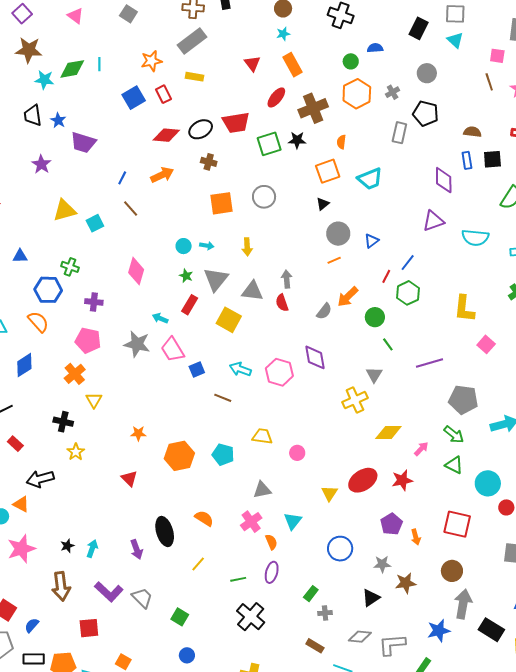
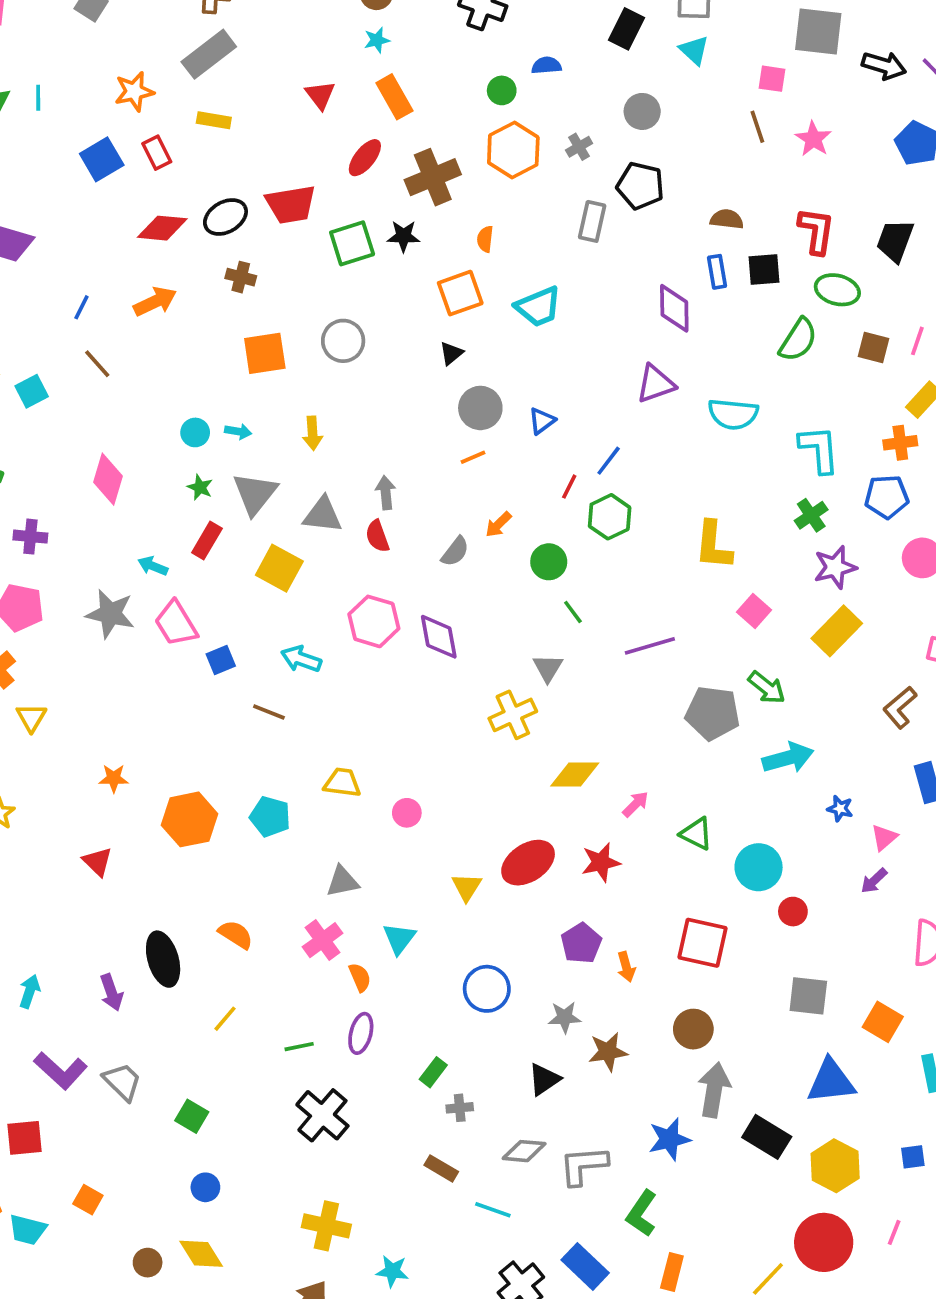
orange arrow: (348, 297) -> (498, 524), size x0.7
pink hexagon: (279, 372) -> (374, 621), moved
green arrow: (454, 435) -> (767, 688), moved

